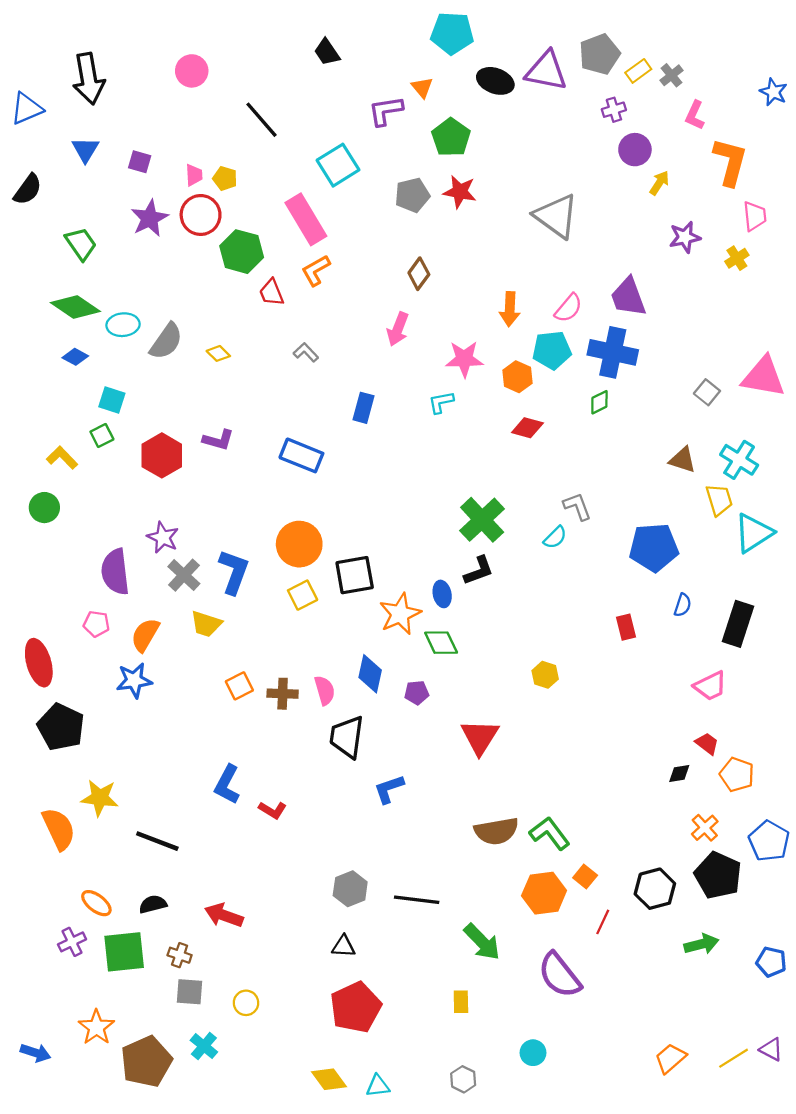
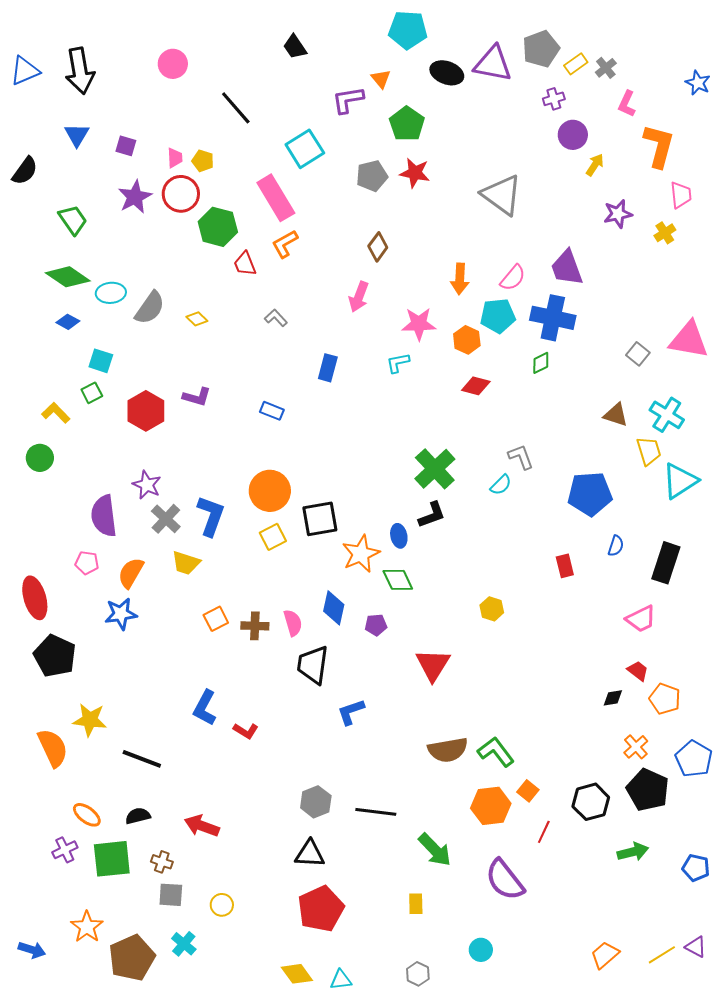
blue triangle: (27, 109) -> (25, 71), moved
blue rectangle: (301, 455) -> (272, 411), size x0.6
black triangle: (344, 946) -> (310, 854), size x1.4

